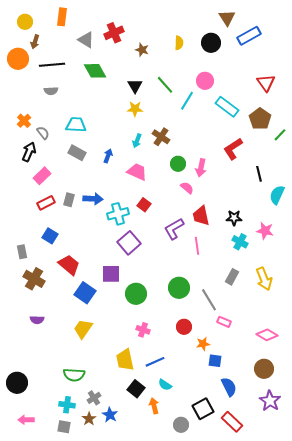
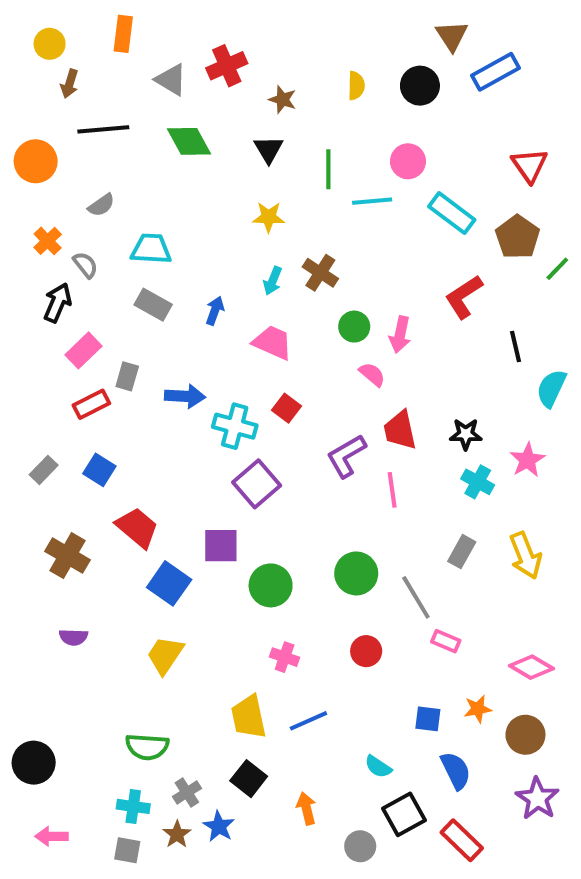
orange circle: (18, 59) -> (36, 161), moved
green line: (165, 85) -> (328, 169), turned 42
black triangle: (135, 86) -> (269, 149), moved
gray semicircle: (51, 91) -> (101, 205), moved, turned -32
cyan line: (187, 101) -> (372, 201), turned 54
gray rectangle: (69, 200) -> (127, 376), moved
cyan cross: (118, 214) -> (235, 426), turned 30
pink star: (265, 231) -> (527, 460), turned 30
gray rectangle: (22, 252) -> (44, 470), moved, turned 56
orange star: (203, 344) -> (478, 709), moved
cyan semicircle: (165, 385) -> (378, 767), moved
black square: (136, 389) -> (249, 779), moved

